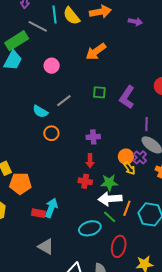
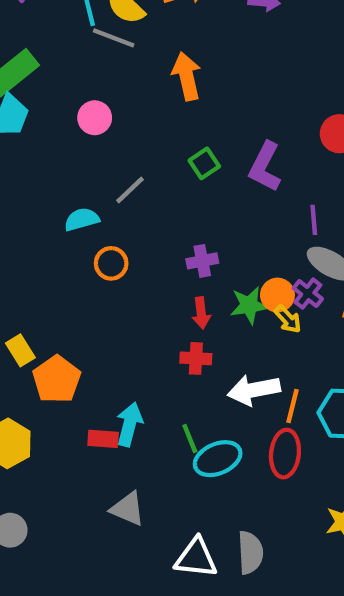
gray line: (38, 26) -> (114, 38), moved
orange arrow: (96, 52) -> (187, 76), turned 120
green square: (99, 92) -> (204, 163), turned -32
cyan semicircle: (40, 112) -> (82, 219), turned 140
orange pentagon: (20, 183) -> (57, 379), turned -30
green star: (109, 183) -> (249, 305), moved
green line: (110, 217) -> (190, 439), moved, turned 32
red ellipse: (119, 246) -> (285, 454), moved

